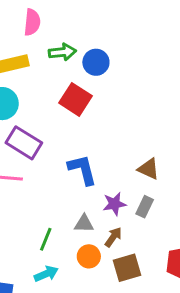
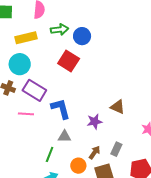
blue L-shape: (82, 170) -> (61, 109), moved
purple star: (114, 204) -> (95, 121), moved
gray rectangle: (145, 207) -> (116, 149), moved
gray triangle: (84, 224) -> (64, 136), moved

